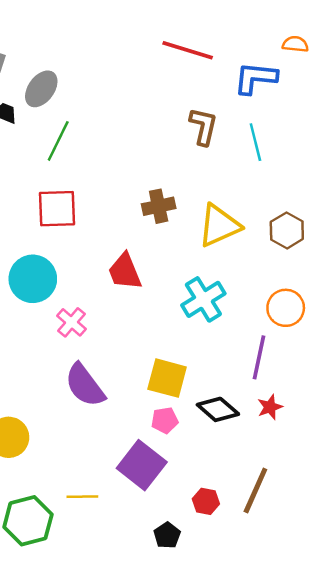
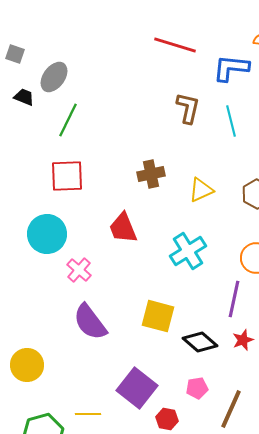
yellow triangle: (219, 226) -> (201, 190), size x0.7
pink pentagon: (165, 420) -> (197, 388), moved
red hexagon: (206, 501) -> (167, 419), moved

